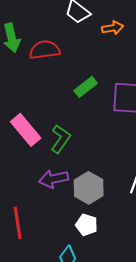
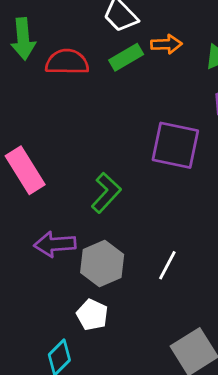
green rectangle: (86, 87) -> (126, 57), moved
green L-shape: (61, 139) -> (106, 193), moved

